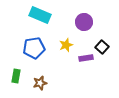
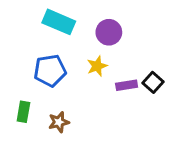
purple circle: (84, 22) -> (109, 32), moved
black square: (102, 47) -> (153, 82), moved

